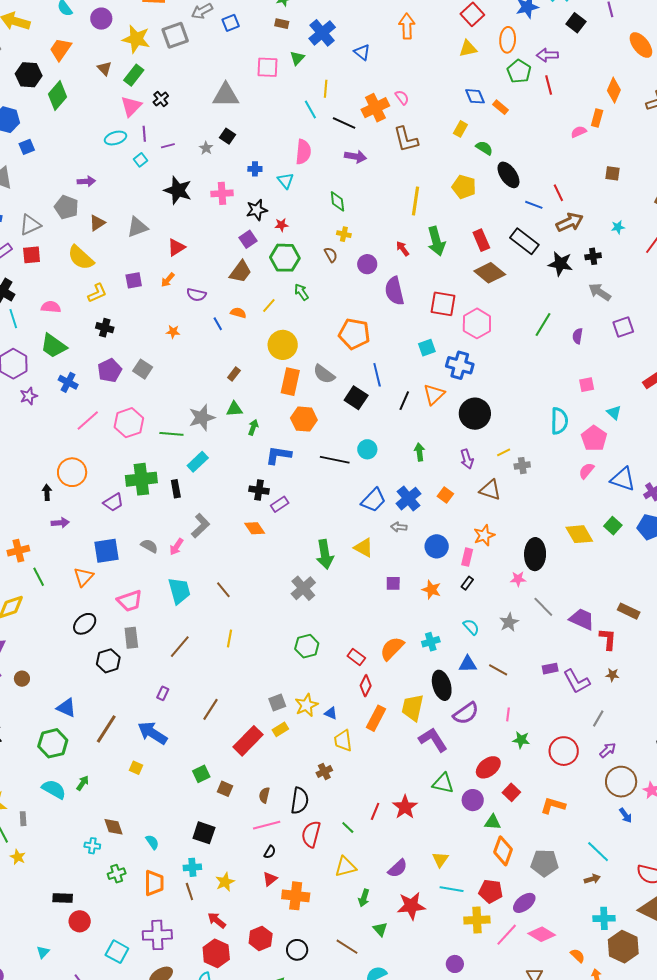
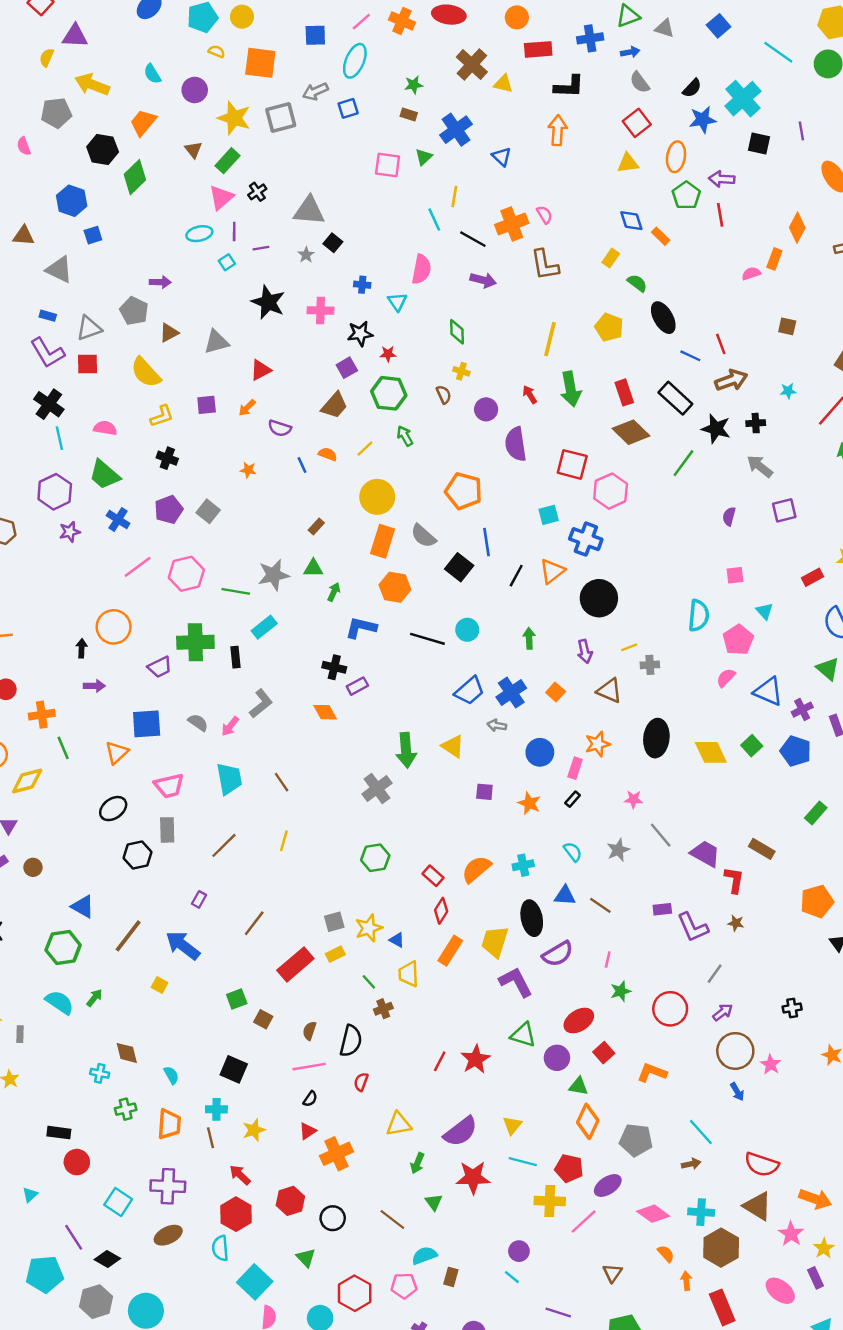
black square: (576, 23) -> (759, 144), turned -30
gray triangle: (226, 95) -> (309, 211), moved
green line: (543, 325) -> (683, 463), moved
black ellipse: (535, 554) -> (656, 738), moved
green star: (521, 740) -> (621, 991), turned -30
green line: (348, 828) -> (369, 982), moved
red semicircle: (311, 834) -> (361, 1082), size x0.6
purple semicircle: (398, 868) -> (461, 1132), size x1.4
orange cross: (296, 896) -> (337, 1154), turned -36
pink diamond: (542, 934) -> (653, 1214), moved

